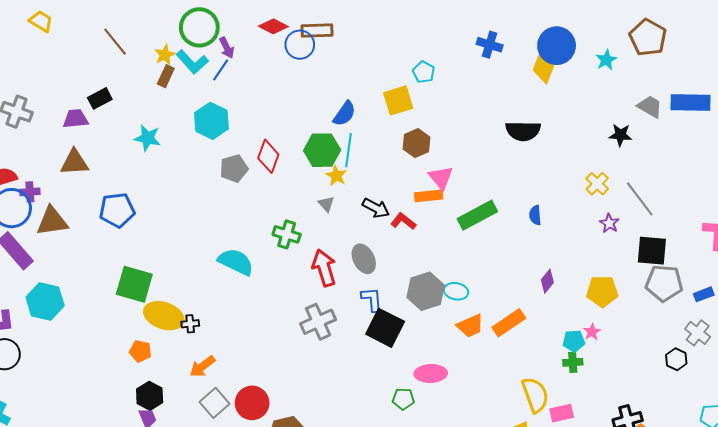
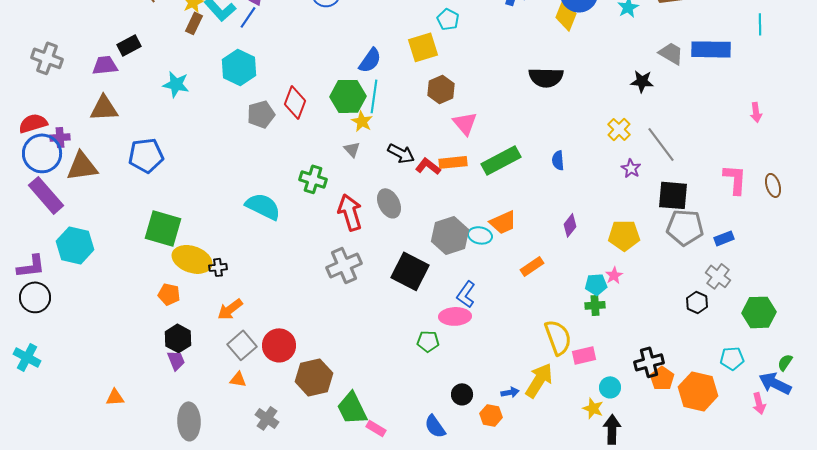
orange rectangle: (429, 196) -> (453, 162), moved
blue L-shape: (372, 299) -> (466, 294), moved, turned -140
orange rectangle: (509, 323) -> (532, 266), size x0.7
orange trapezoid: (470, 326) -> (503, 222), moved

